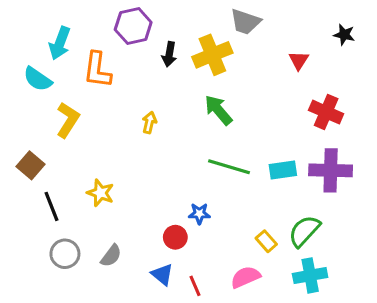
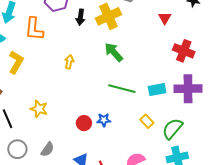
red circle: (175, 237) -> (84, 123), moved
yellow rectangle: (266, 241) -> (147, 121), moved

